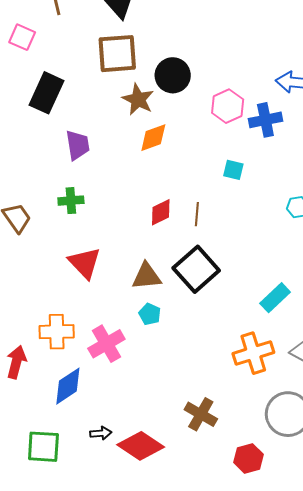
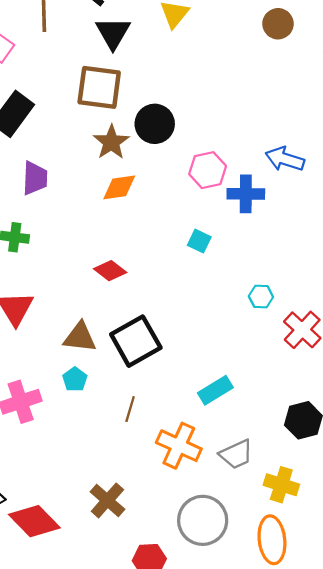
red diamond: (161, 212) -> (110, 271), turned 52
brown line: (197, 214) -> (130, 409), moved
orange cross: (253, 353) -> (179, 446), turned 30

